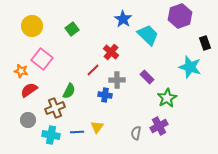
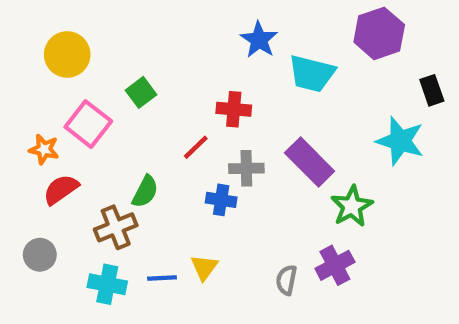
green square: (72, 29) -> (141, 92), moved
cyan trapezoid: (148, 35) -> (312, 73), turned 150
red cross: (111, 52) -> (234, 109), turned -35
purple rectangle: (147, 77) -> (310, 162), size x1.6
gray circle: (28, 120) -> (40, 255), moved

